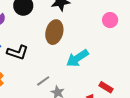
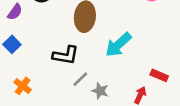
black L-shape: (18, 52) -> (66, 55), moved

